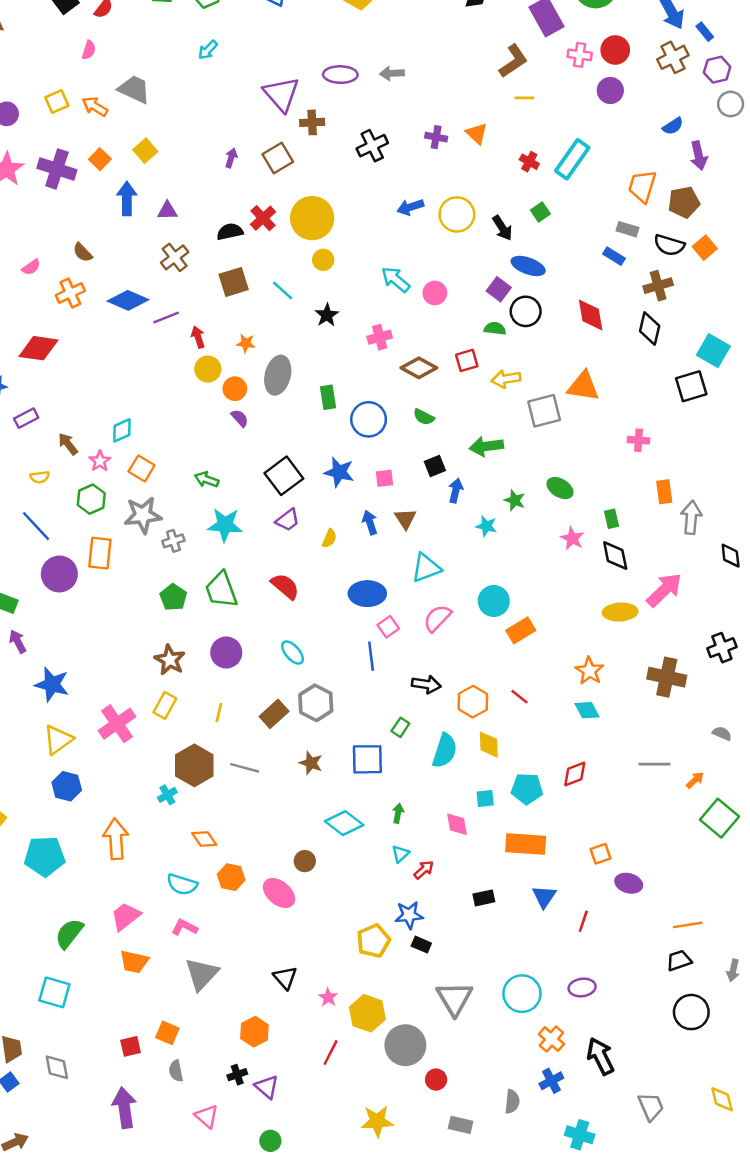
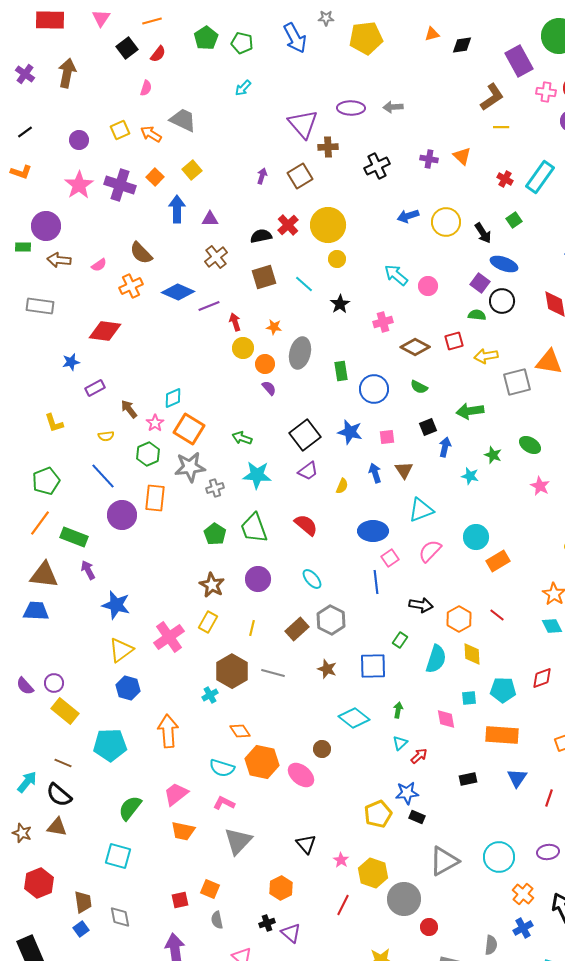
brown semicircle: (83, 252) -> (141, 253), size x1.4
orange square: (142, 468) -> (189, 429), size x1.4
orange hexagon: (231, 877) -> (262, 762), size x1.5
gray triangle: (454, 999) -> (444, 861), turned 32

